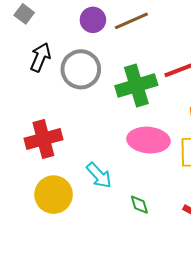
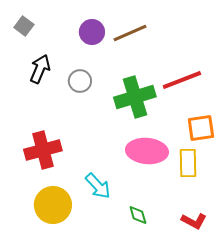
gray circle: (81, 69) -> (80, 81), size x0.6

